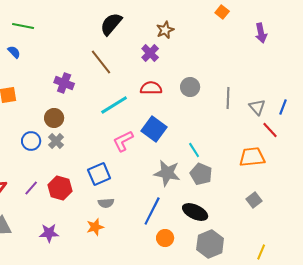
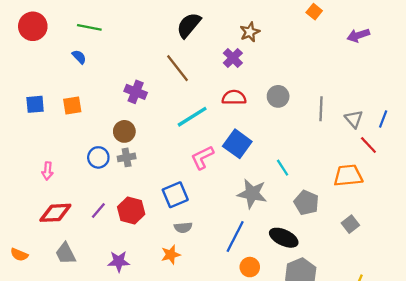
purple arrow: (261, 33) -> (358, 35), turned 84
gray cross: (56, 141) -> (127, 157), turned 35
gray pentagon: (201, 174) -> (306, 203), moved

